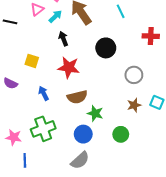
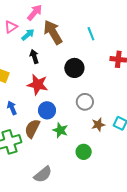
gray circle: (134, 75) -> (85, 102), moved
brown semicircle: (77, 97) -> (32, 129), moved, turned 126
blue circle: (83, 134) -> (47, 110), moved

